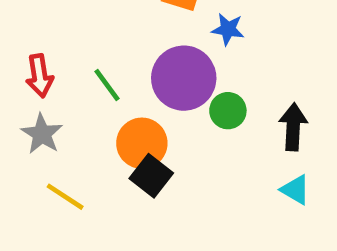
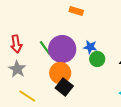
blue star: (228, 29) -> (90, 47), moved
purple circle: (184, 78) -> (62, 49), moved

